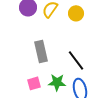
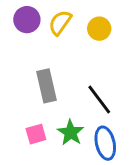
green star: (57, 82) -> (71, 133), turned 30

